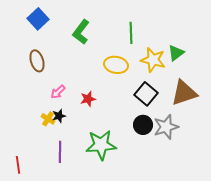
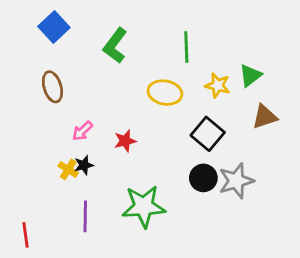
yellow star: (153, 60) -> (218, 85), size x0.7
brown triangle: (184, 93) -> (265, 117), moved, size x0.7

